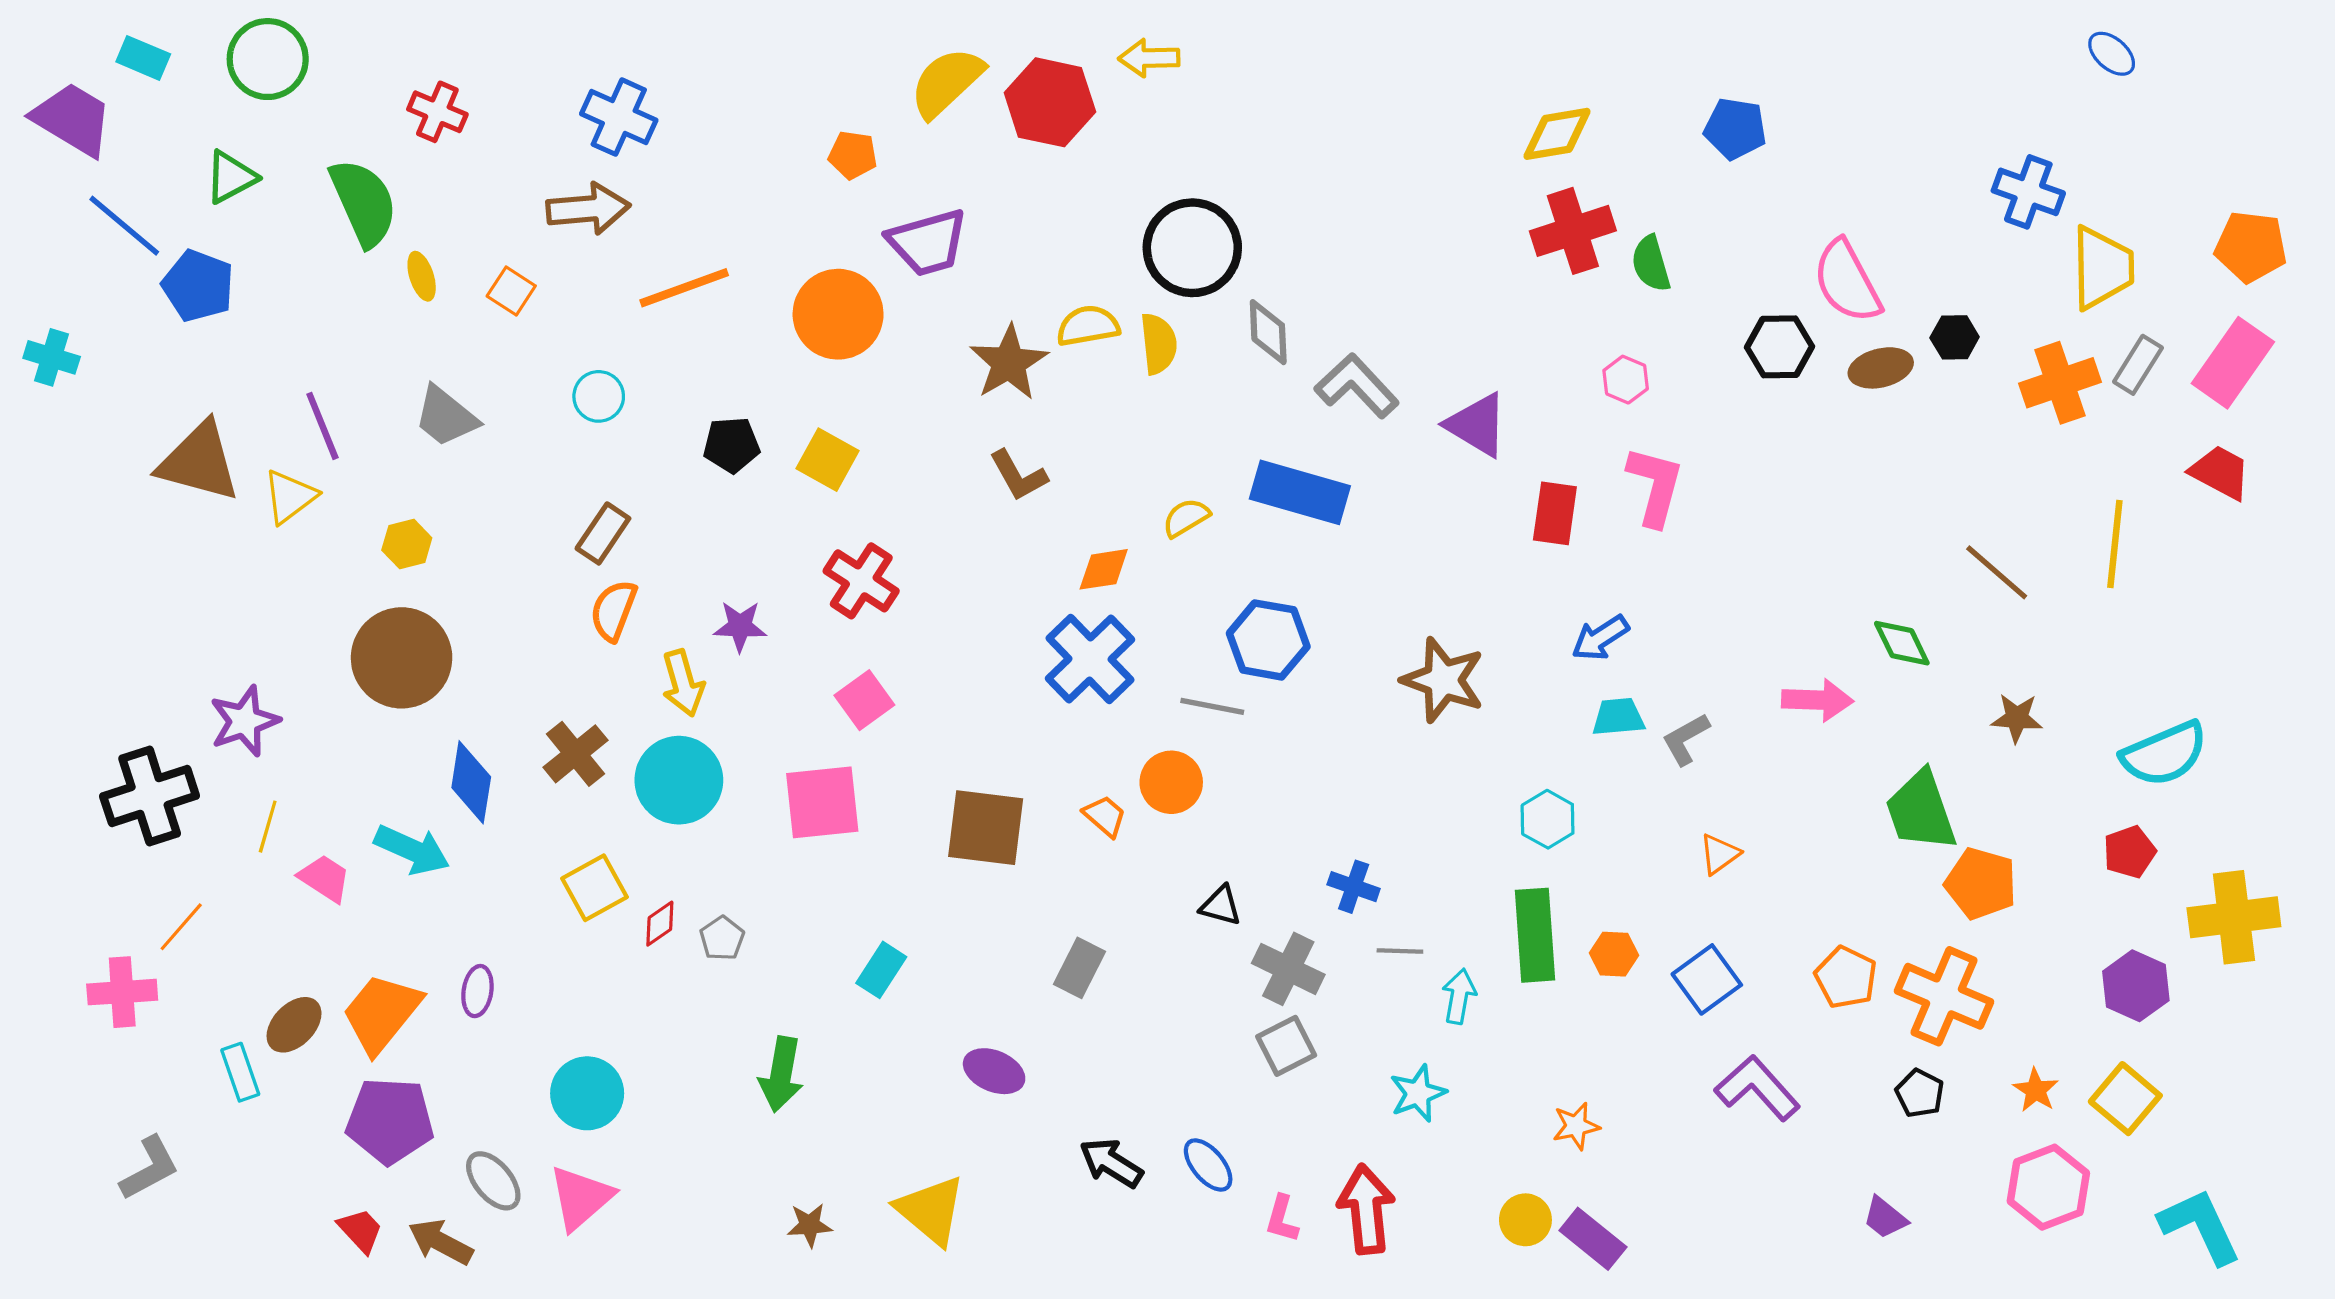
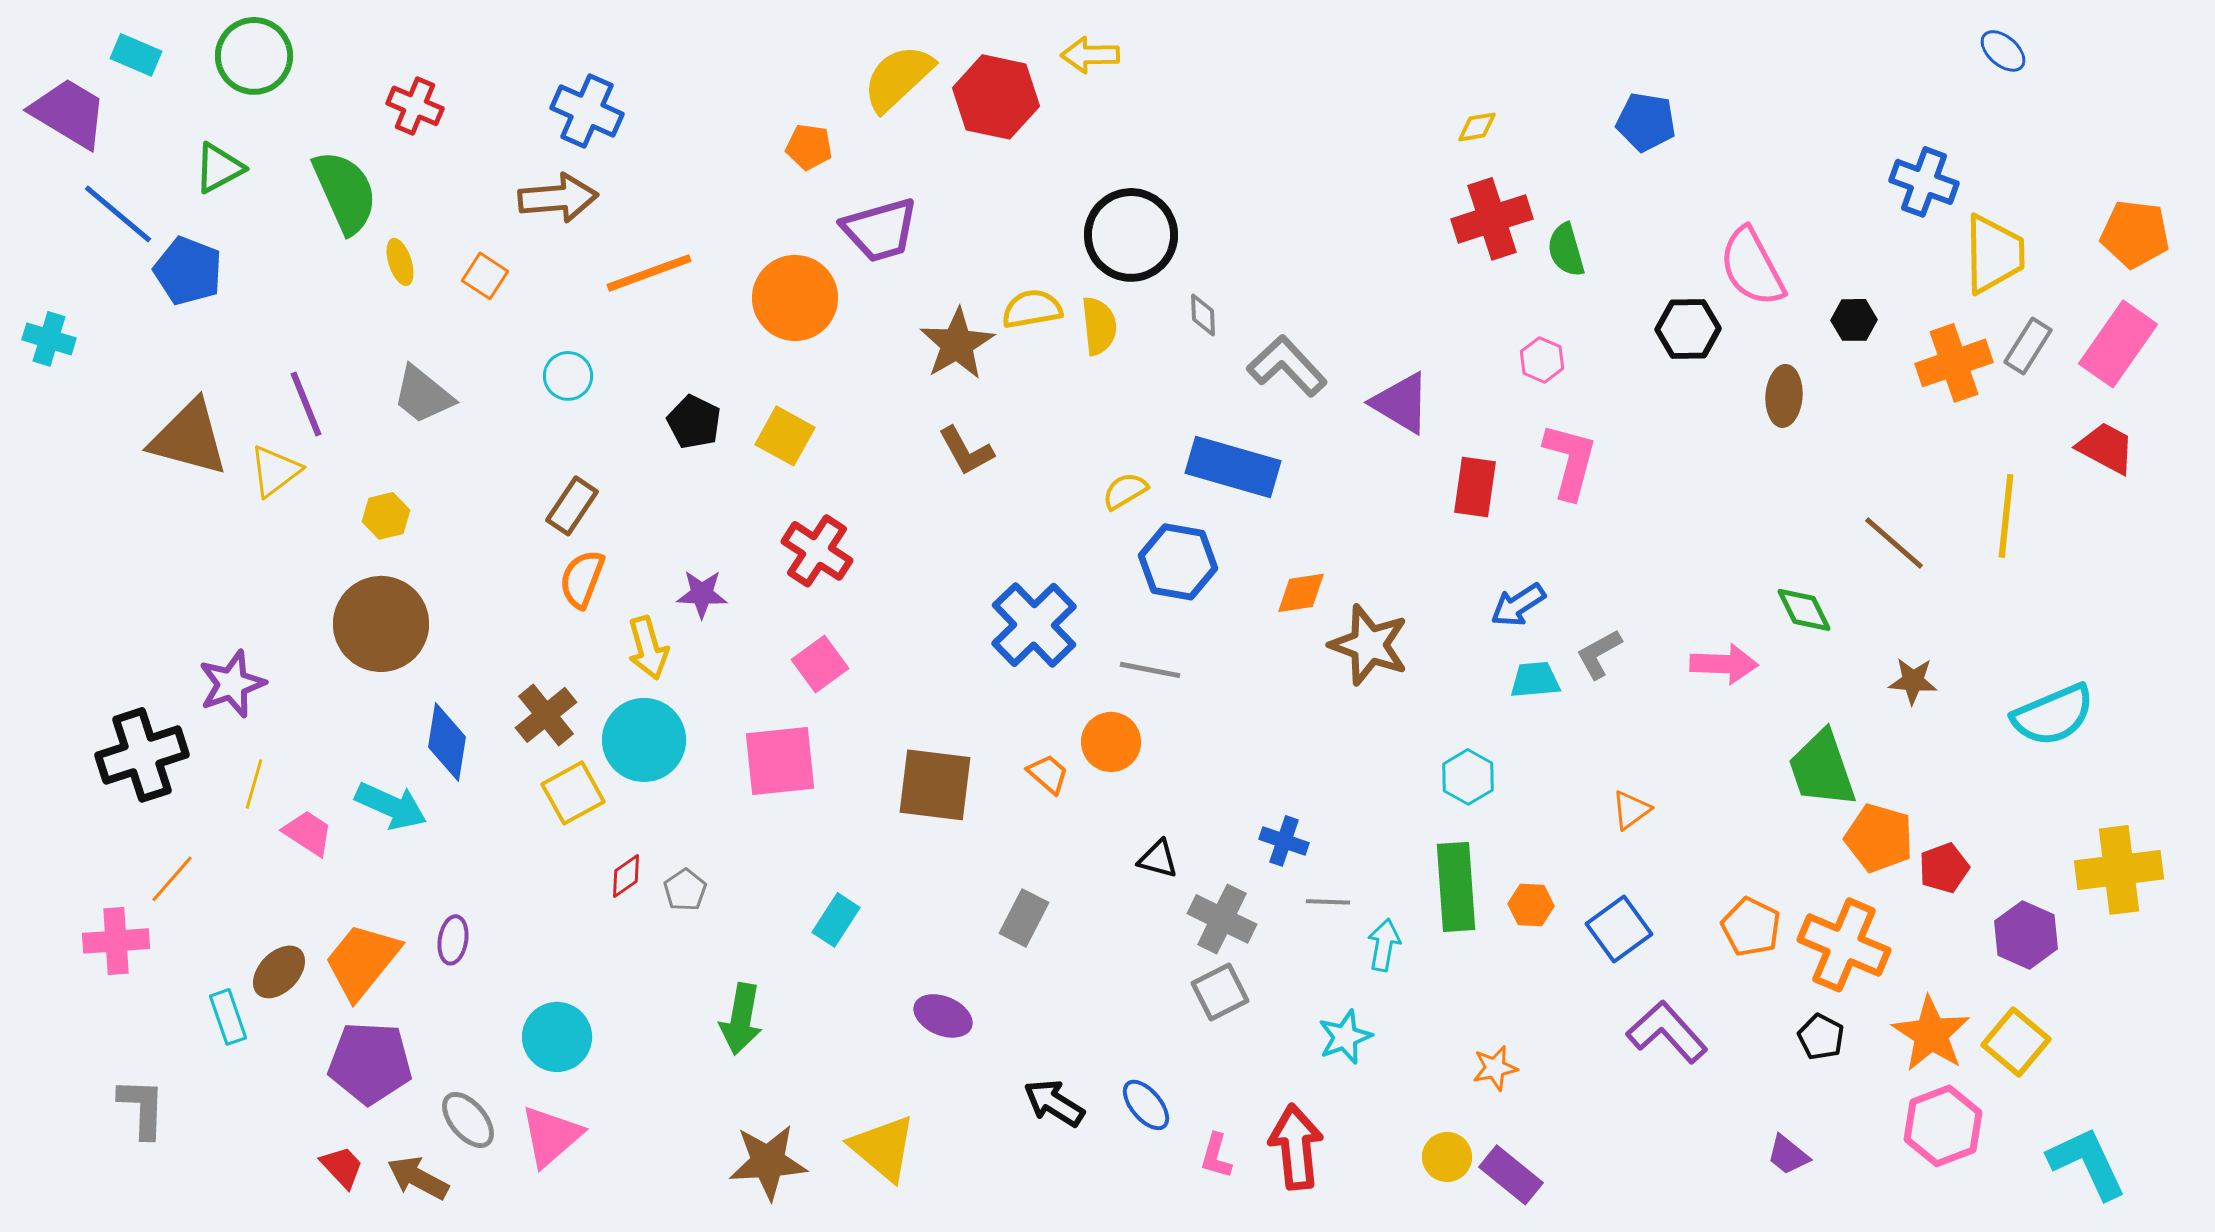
yellow diamond: (1557, 134) -> (1477, 127), size x0.6
gray diamond: (1268, 332) -> (1203, 315), size x0.7
brown ellipse: (1881, 368) -> (1784, 396), moved, turned -72
black pentagon: (732, 445) -> (694, 422), turned 30
orange diamond: (1104, 569) -> (1301, 593), moved
blue hexagon: (1268, 640) -> (1178, 562), moved
gray L-shape: (1686, 739) -> (1599, 654), moved
red pentagon: (2130, 852) -> (1944, 868), moved
yellow square: (594, 888) -> (573, 793), moved
orange star: (2036, 1090) -> (1931, 1034), size x1.8
gray L-shape: (150, 1168) -> (142, 1108), turned -60
brown star: (810, 1225) -> (768, 1162), size x1.8

